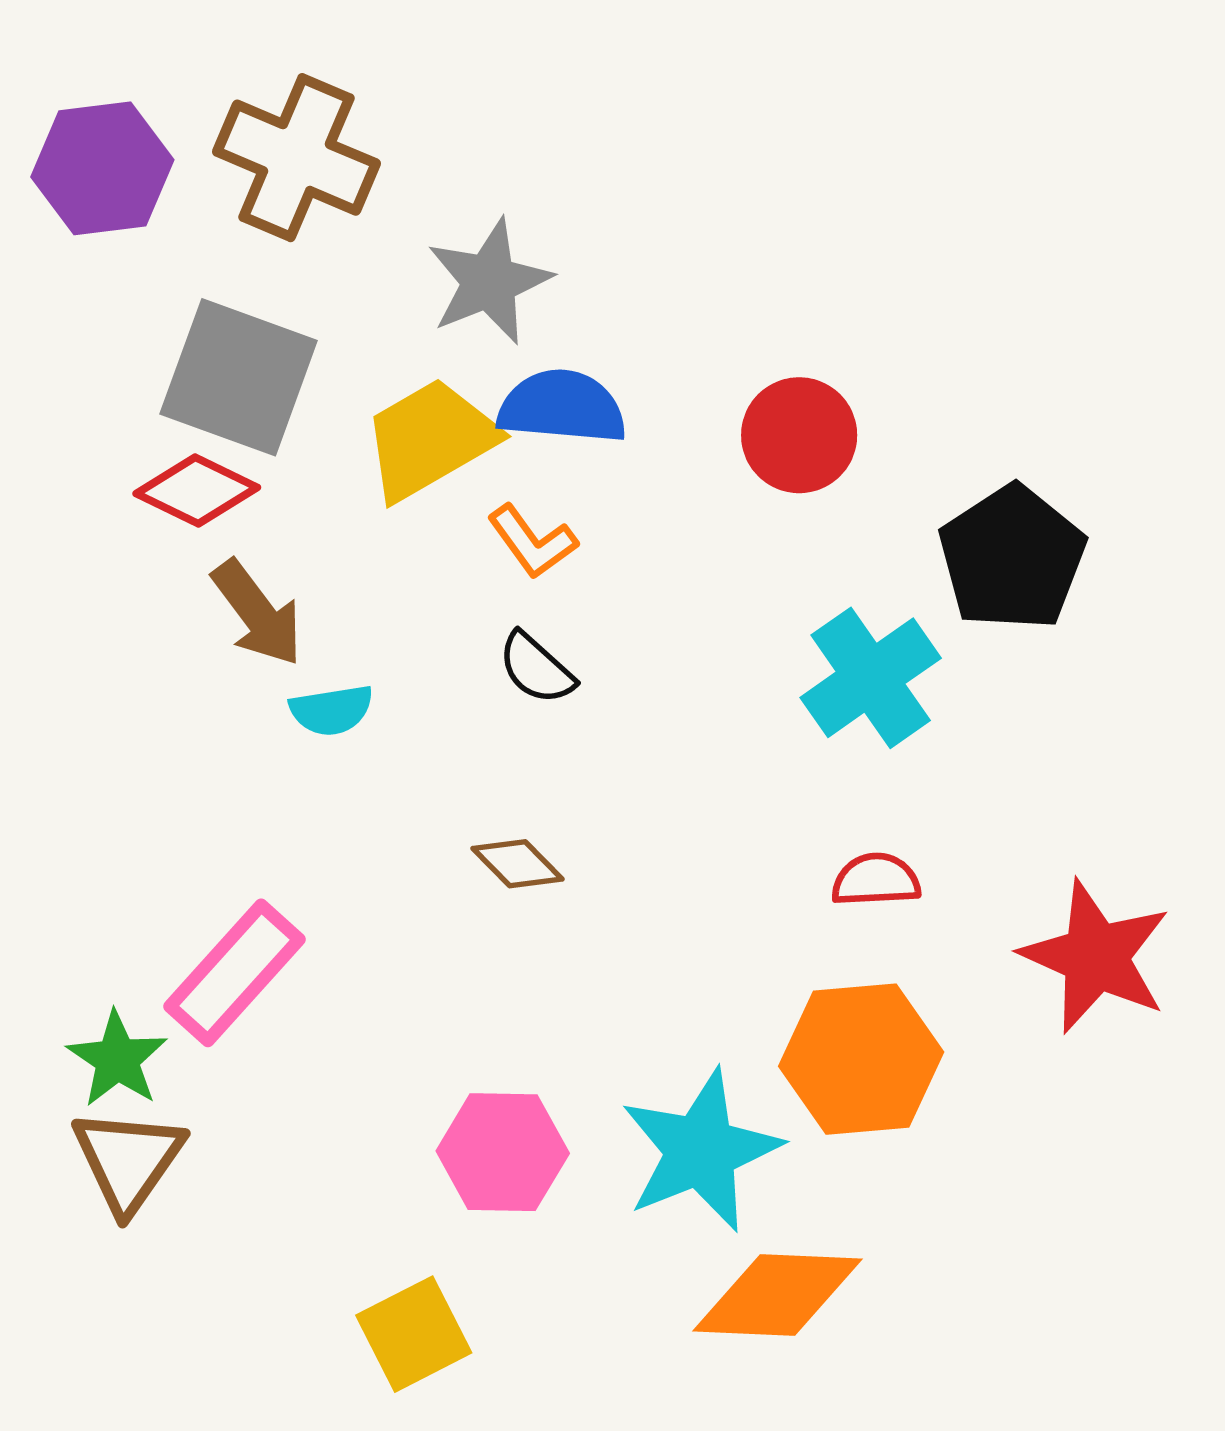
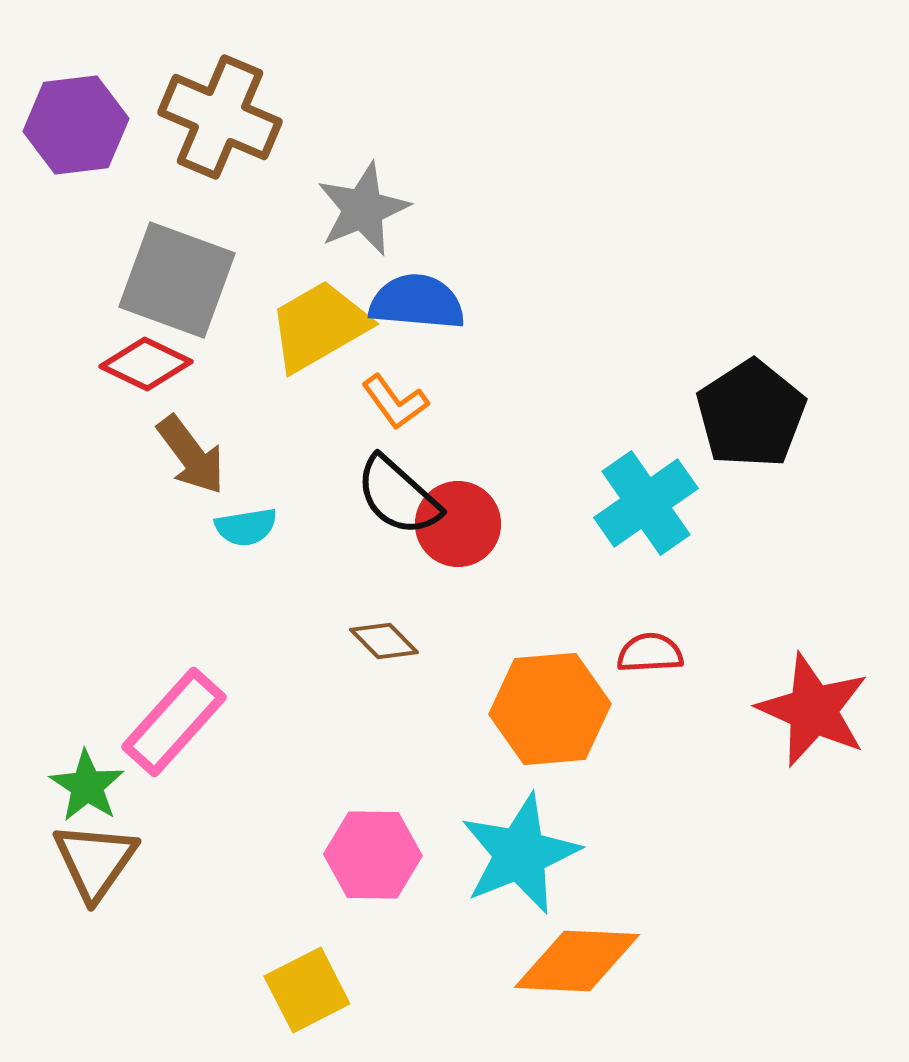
red circle: (799, 435) -> (458, 524), moved
black semicircle: (536, 668) -> (398, 496), size x1.5
orange hexagon: (861, 1059) -> (550, 709), moved

